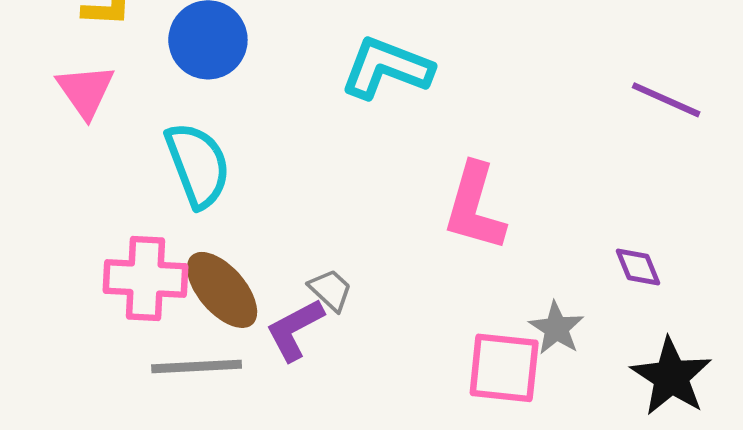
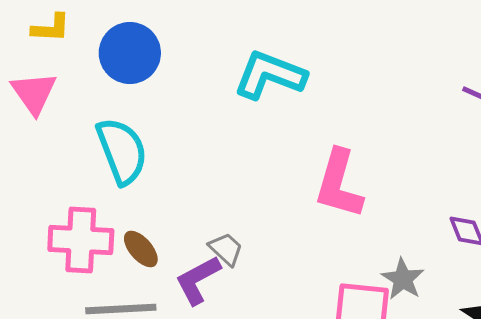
brown ellipse: (222, 290) -> (141, 249), size x0.6

